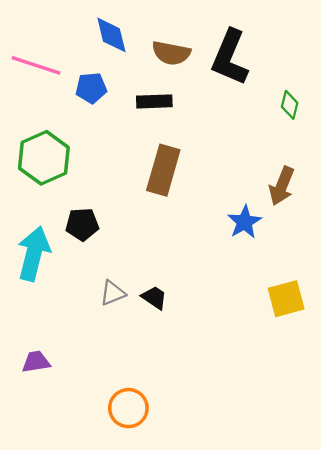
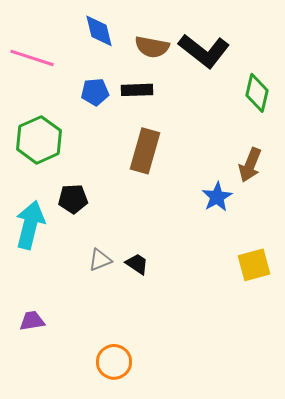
black L-shape: (230, 57) -> (204, 51), turned -75
blue pentagon: (91, 88) -> (95, 92), moved
green diamond: (290, 105) -> (257, 93), size x1.5

